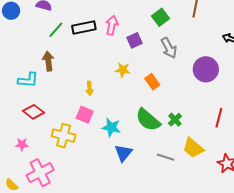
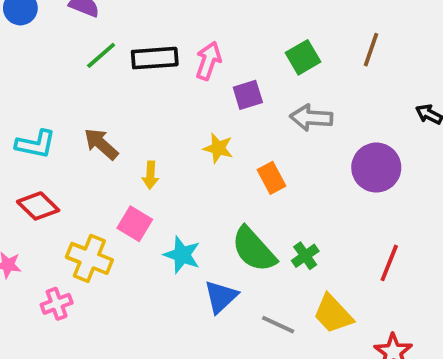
gray arrow: (169, 48) -> (311, 118), turned 115
brown arrow: (48, 61) -> (101, 144), moved, turned -48
blue triangle: (123, 153) -> (221, 297), moved
pink cross: (40, 173) -> (57, 304), moved, size x0.6

